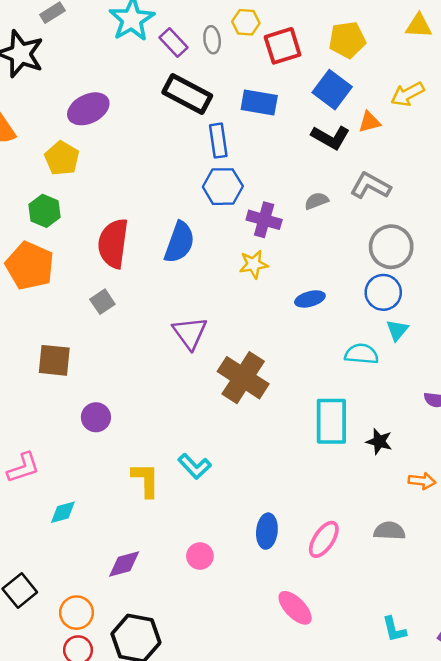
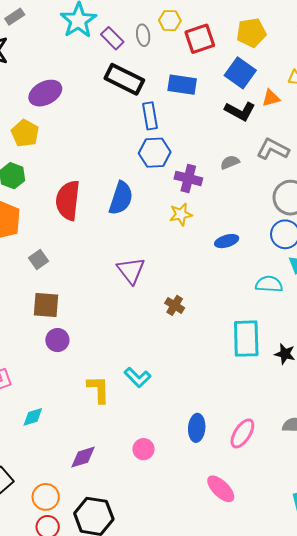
gray square: (102, 302) -> (38, 259), moved
brown square: (54, 360) -> (46, 305), moved
brown cross: (243, 378) -> (175, 305), size x0.5

